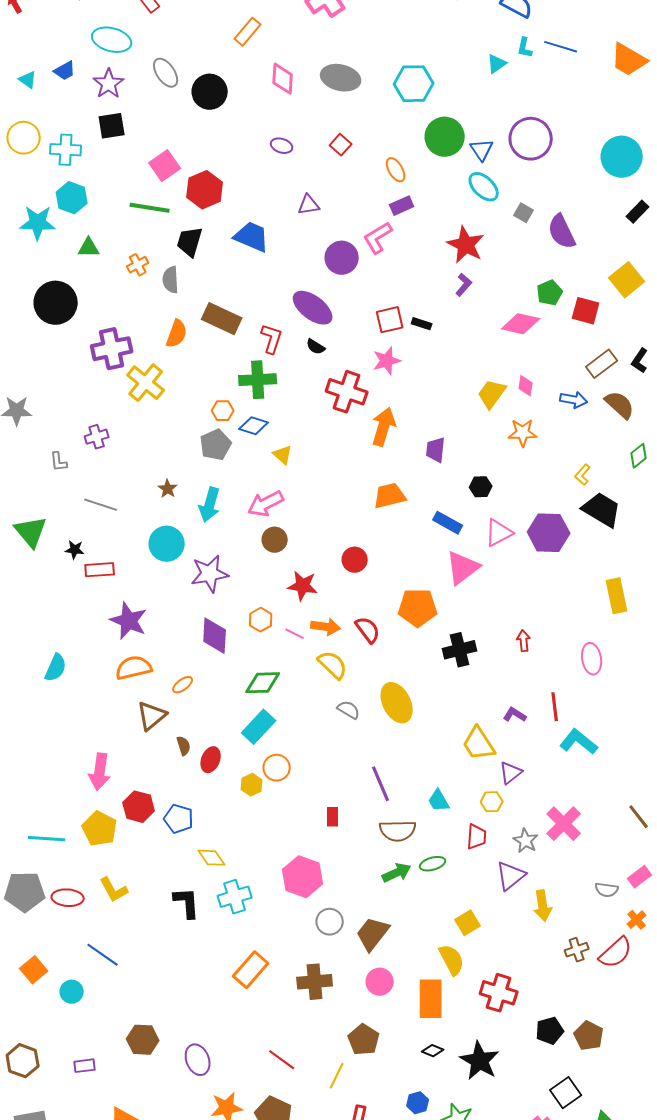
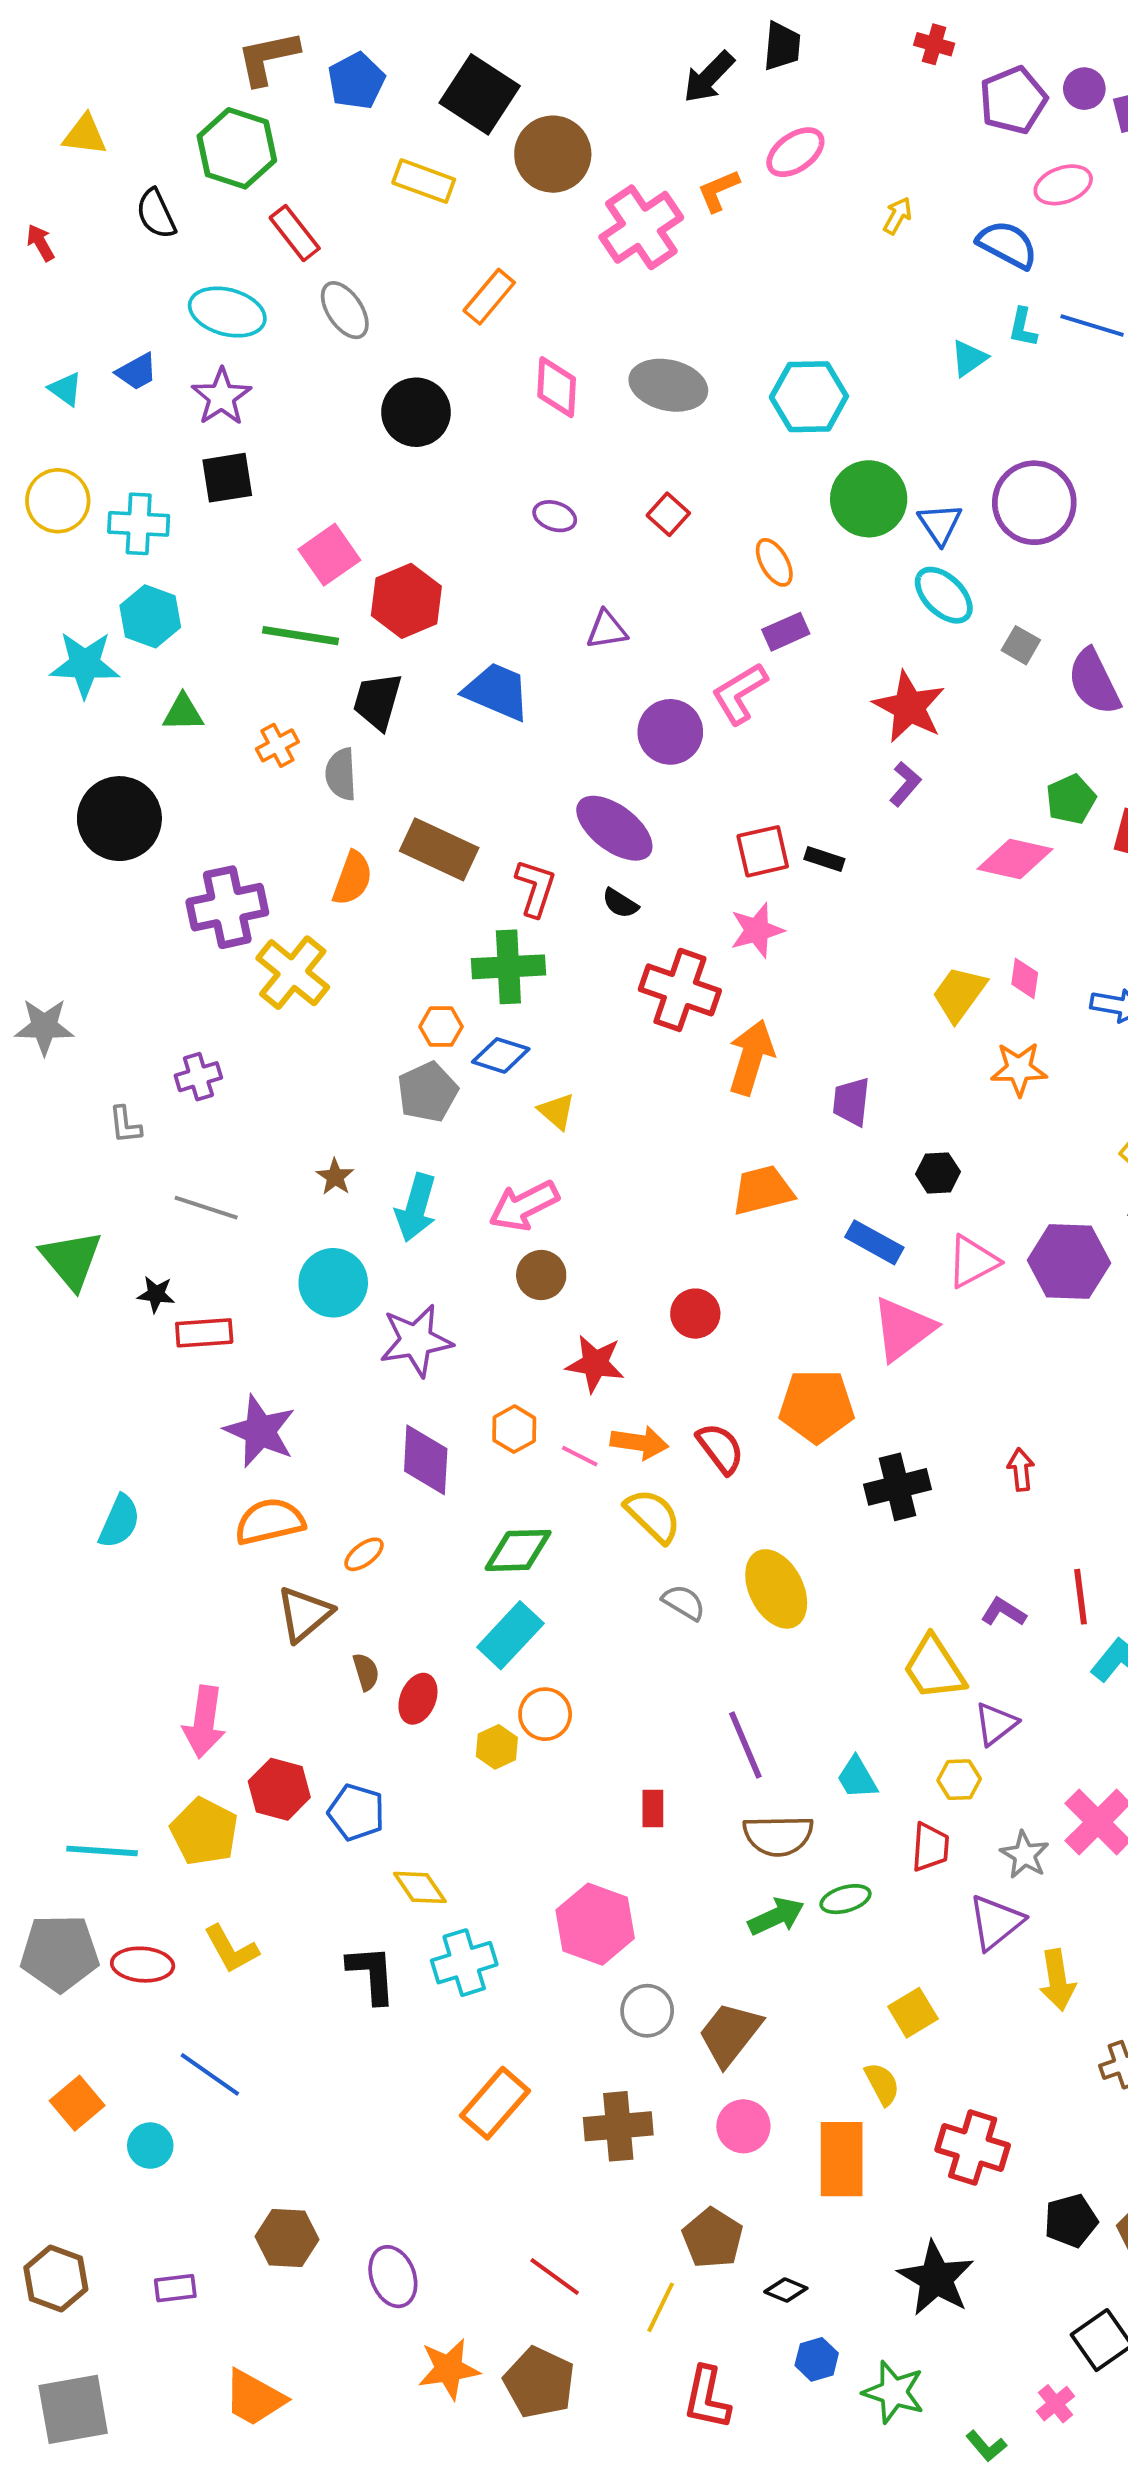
gray ellipse: (166, 73) -> (345, 310), moved
yellow semicircle: (452, 960) -> (882, 2084), size x0.7
black diamond: (433, 1051) -> (786, 2290), moved

